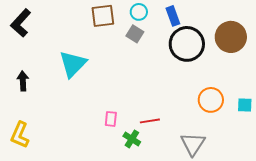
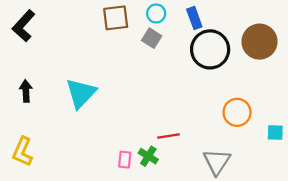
cyan triangle: (73, 64) -> (81, 93), moved
cyan square: (245, 105) -> (275, 133), moved
pink rectangle: (111, 119) -> (125, 160), moved

